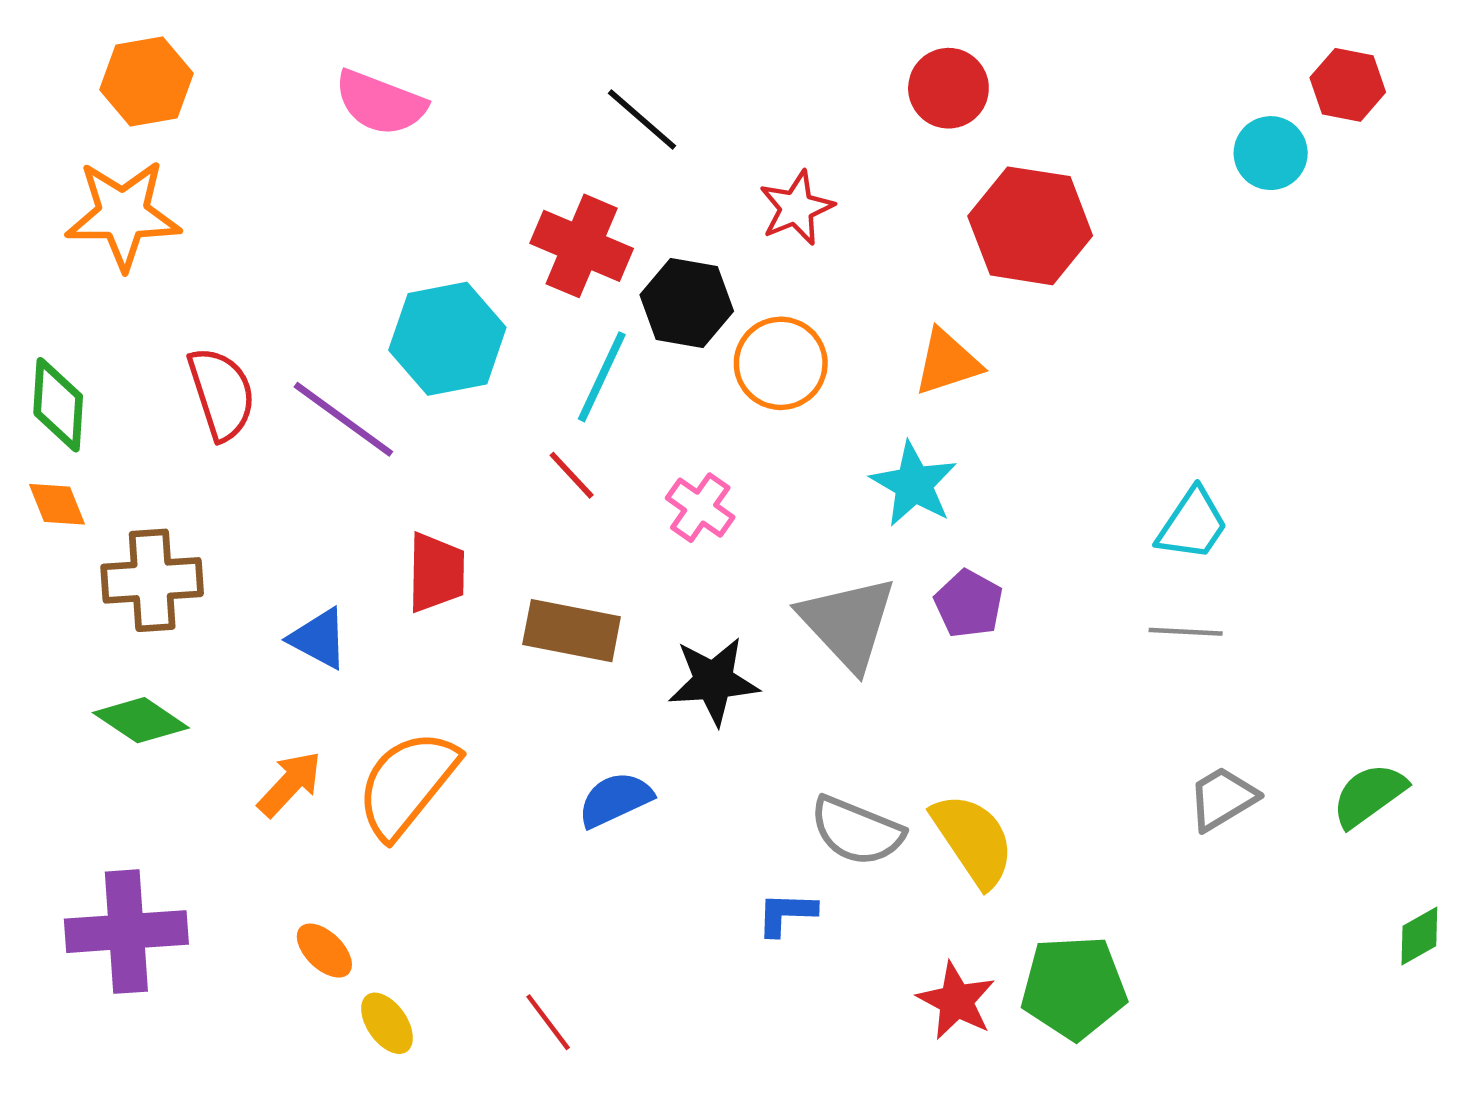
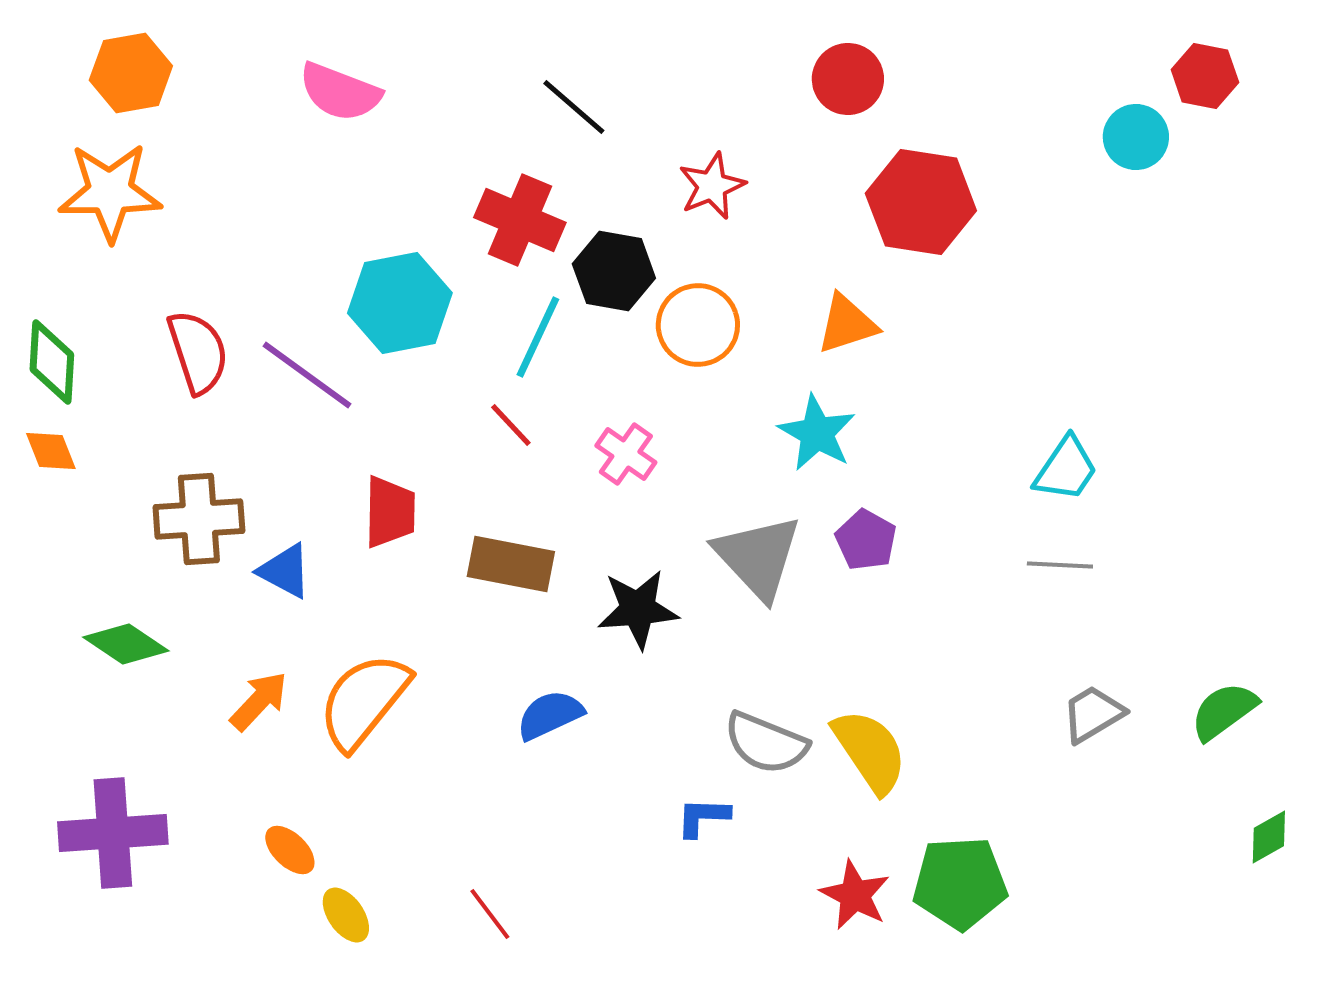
brown cross: (152, 580) -> (199, 519), moved

